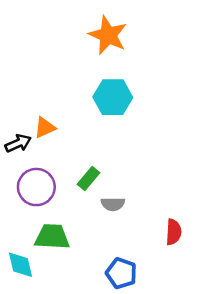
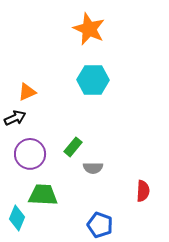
orange triangle: (45, 128) -> (27, 92), moved
cyan diamond: (21, 265) -> (17, 218), turned 35

